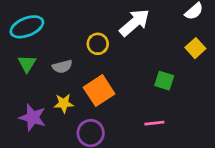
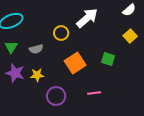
orange square: (99, 91) -> (75, 63), moved
purple star: (33, 117) -> (15, 73), moved
pink line: (154, 123) -> (94, 93), moved

